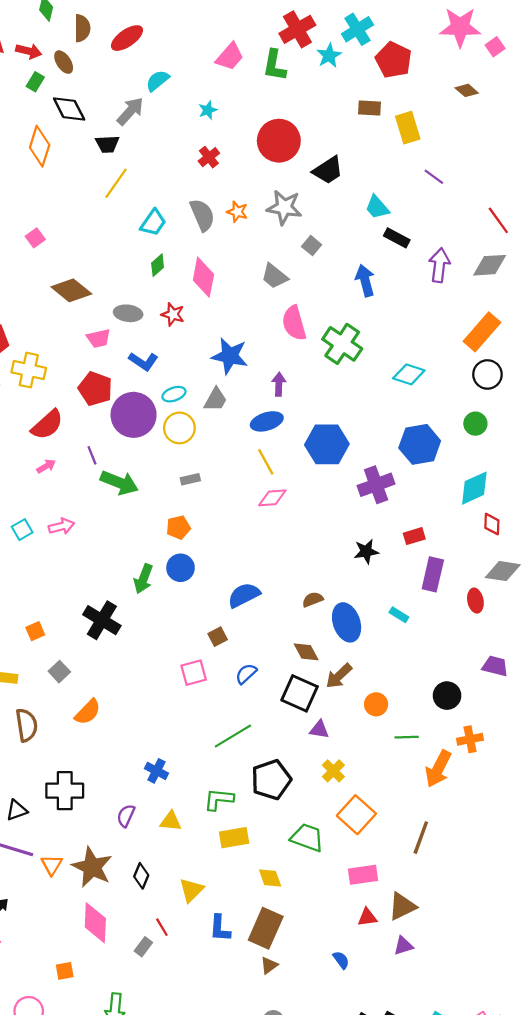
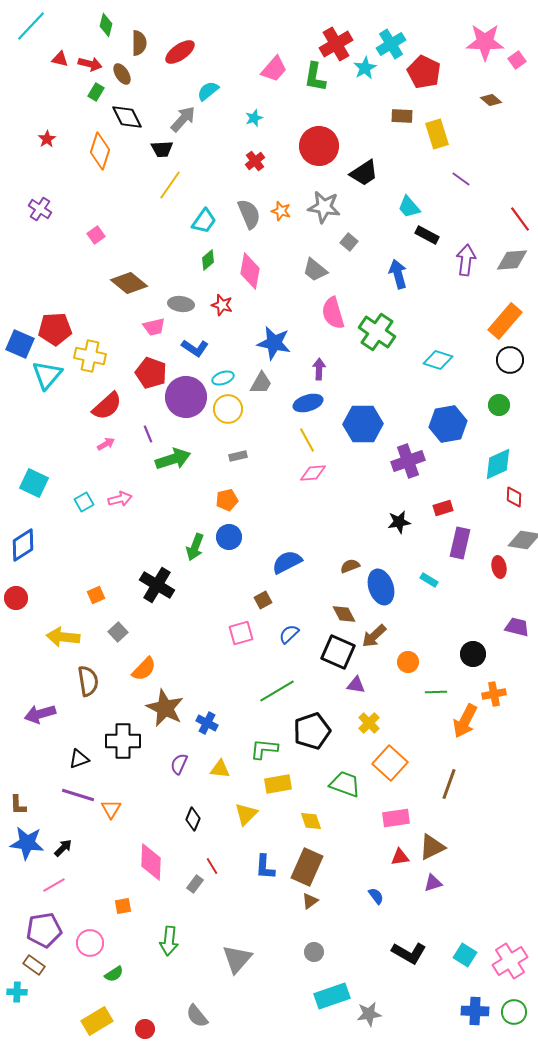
green arrow: (119, 483) -> (173, 459), turned -40
brown star: (92, 867) -> (165, 708), moved
yellow triangle: (191, 890) -> (246, 814), moved

